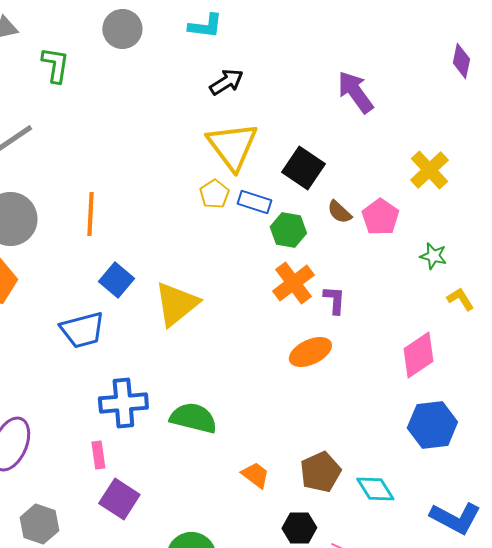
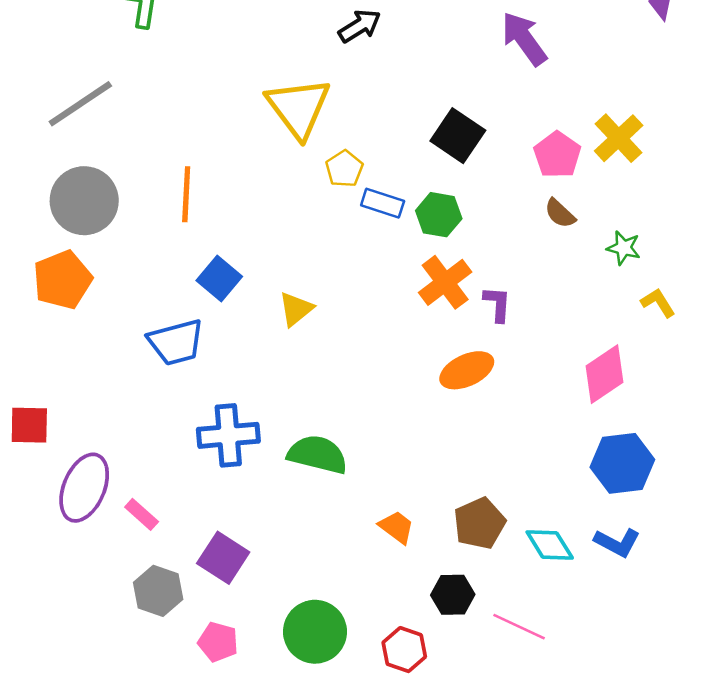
yellow triangle: (232, 146) -> (298, 108), moved
blue rectangle: (254, 202) -> (383, 203), moved
brown semicircle: (339, 212) -> (560, 213), moved
pink pentagon: (380, 217) -> (557, 155), moved
yellow triangle: (176, 304) -> (296, 309), size x0.6
pink rectangle: (98, 455) -> (142, 514), moved, turned -40
blue L-shape: (455, 518) -> (617, 542), moved, size x0.7
gray hexagon: (39, 524) -> (158, 591), moved

